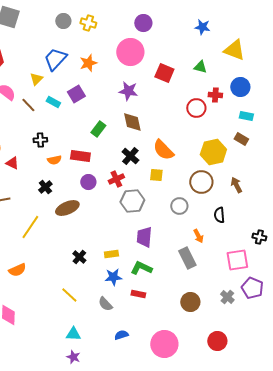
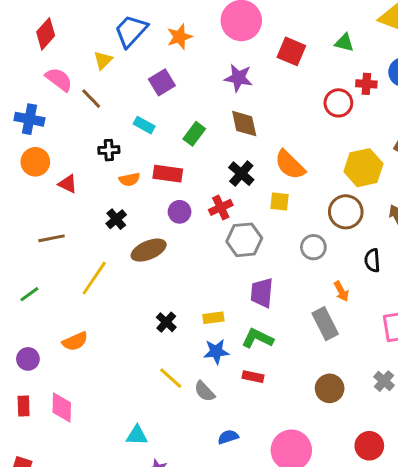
cyan rectangle: (53, 102) -> (144, 125), moved
yellow line: (69, 295) -> (171, 378), moved
cyan triangle: (73, 334) -> (137, 435), moved

